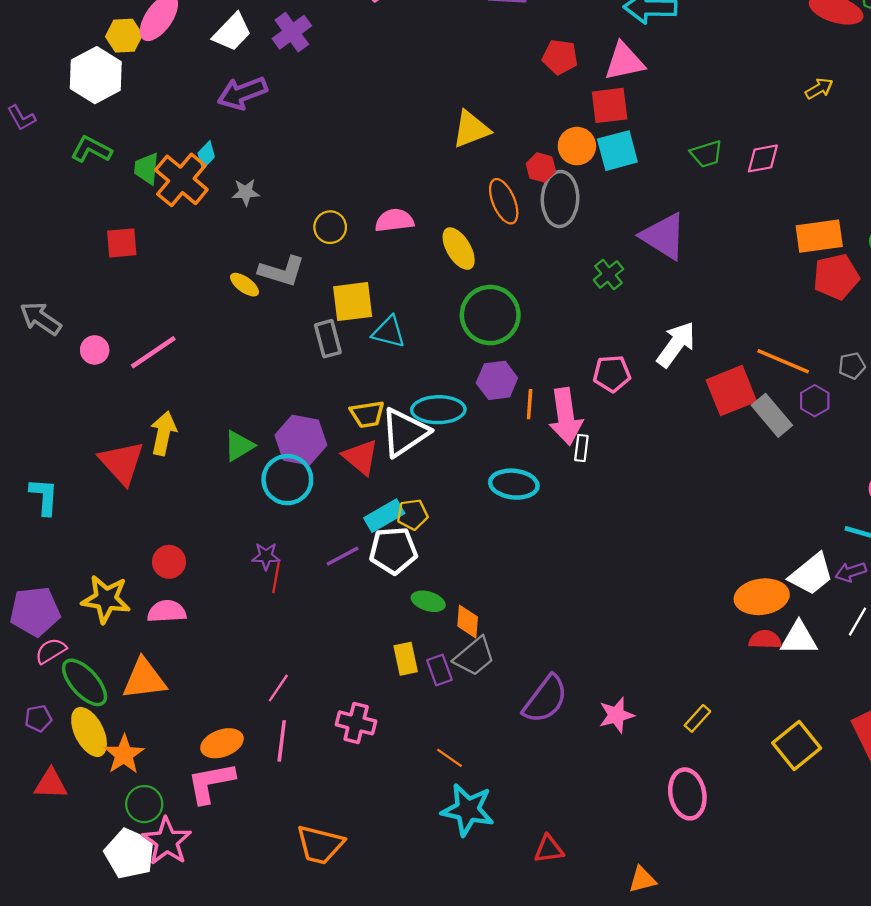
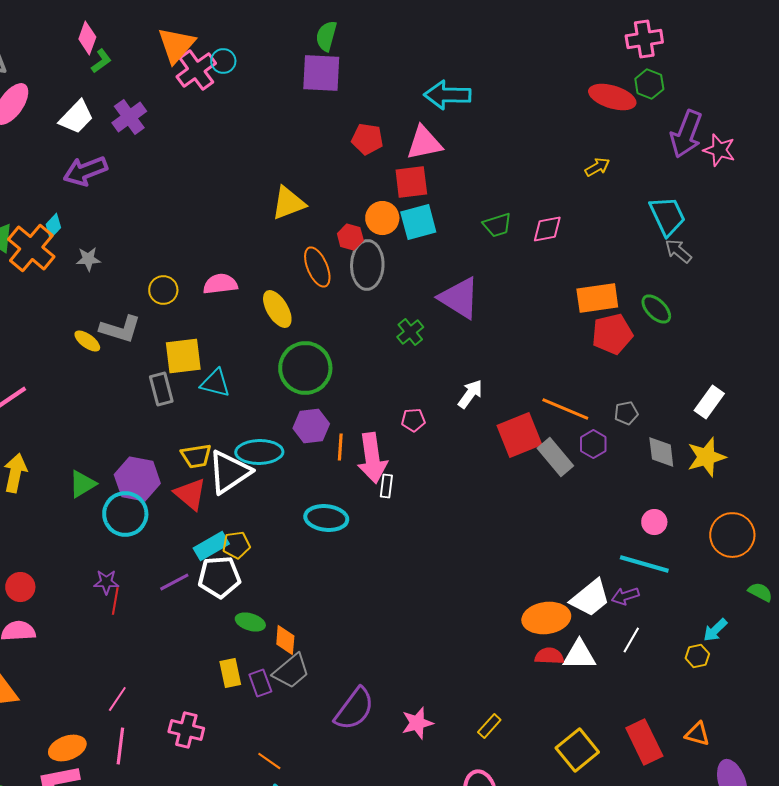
white arrow: (676, 344) -> (470, 394), size x0.7
pink pentagon: (612, 374) -> (413, 420), size x0.7

